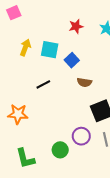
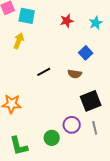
cyan square: (50, 50) -> (27, 16), moved
blue square: (72, 60) -> (86, 53), moved
black line: (43, 84) -> (44, 72), moved

